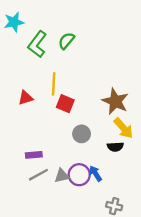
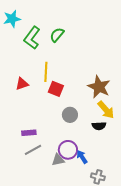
blue arrow: (95, 174) -> (82, 157), moved
gray triangle: (62, 176) -> (58, 160), moved

